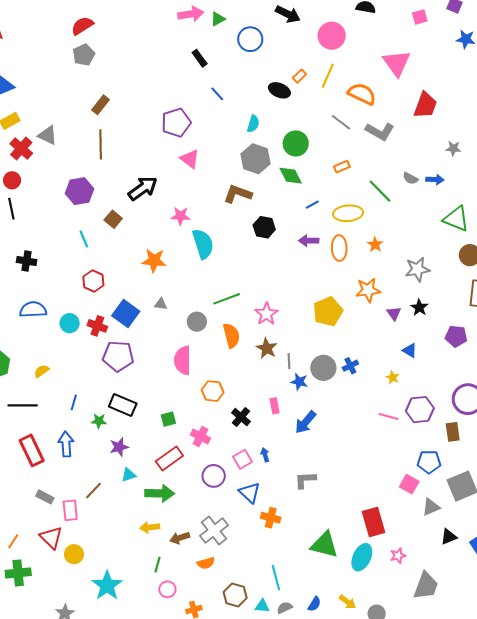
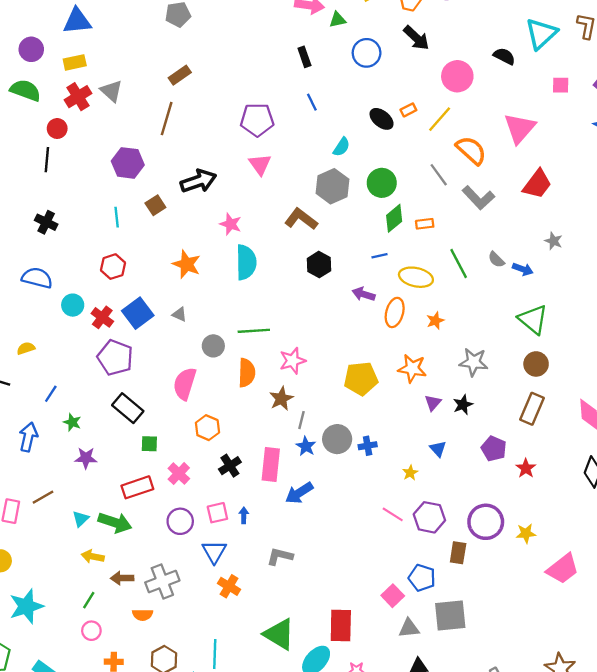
green diamond: (291, 176) -> (394, 218), moved, turned 60
black rectangle: (123, 405) -> (128, 408), moved
pink rectangle: (275, 406) -> (271, 464), size x1.8
cyan triangle: (128, 475) -> (81, 519), moved, turned -42

